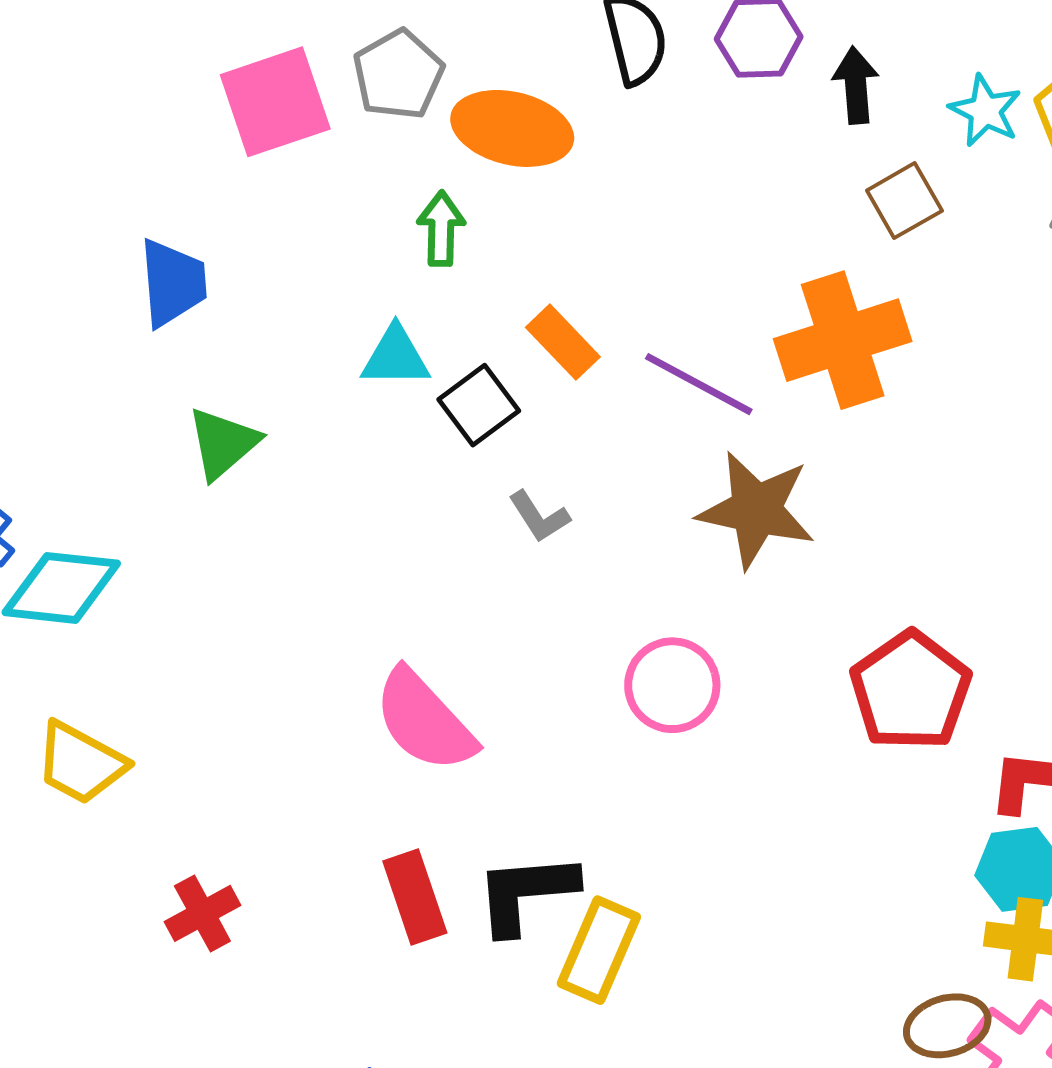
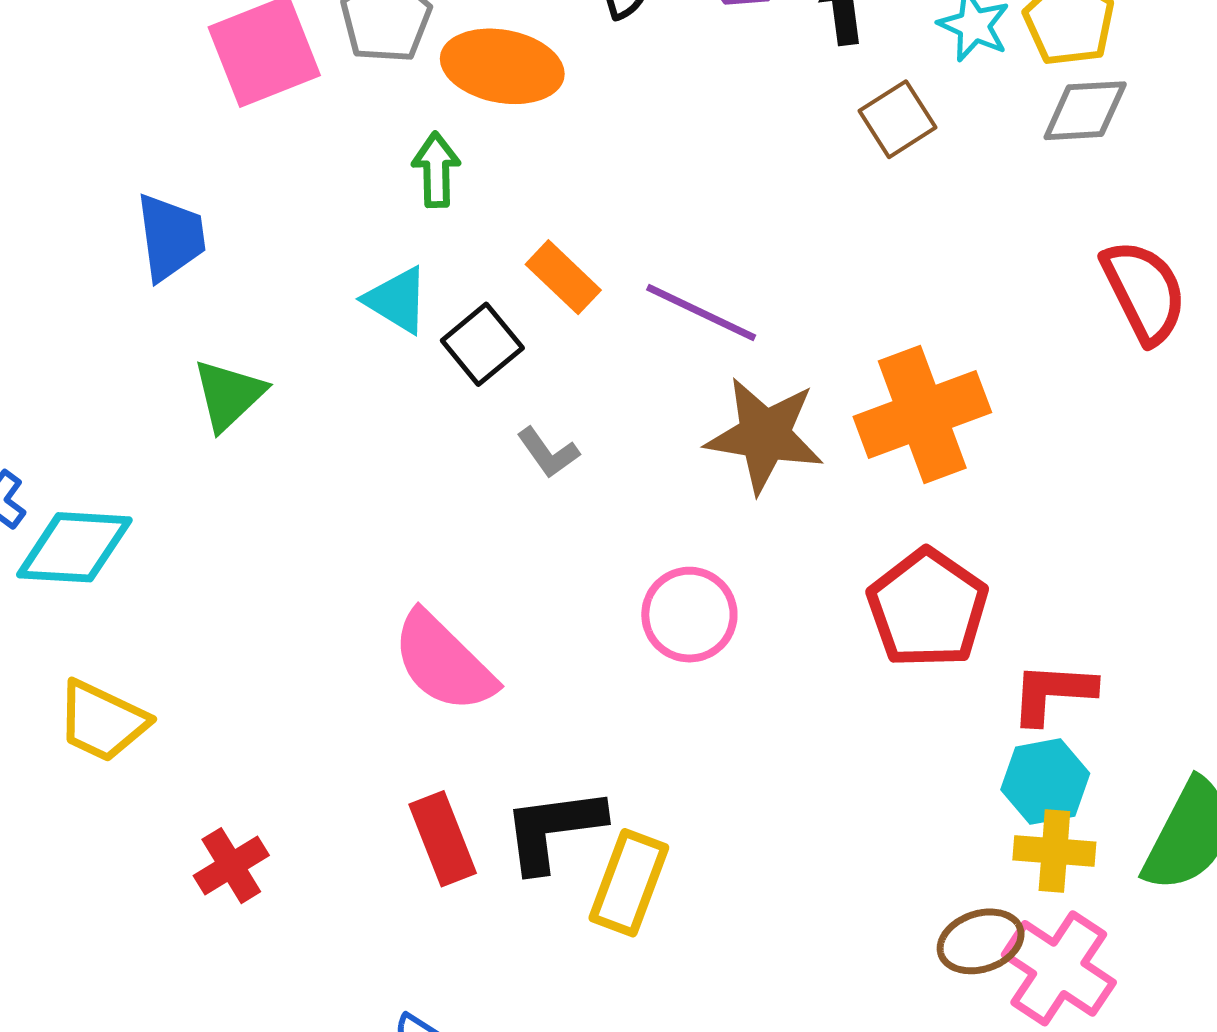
orange cross: (843, 340) -> (922, 414), moved
cyan triangle: (395, 357) -> (397, 300), turned 34

